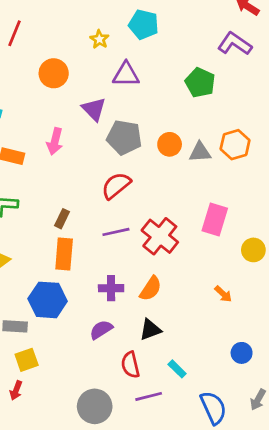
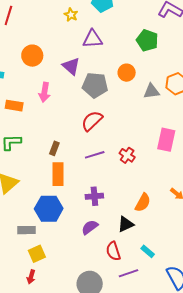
orange circle: (54, 73) -> (32, 56), moved
orange circle: (170, 144) -> (127, 73), moved
red cross: (160, 236) -> (127, 155), size x0.6
orange semicircle: (151, 289) -> (143, 203), moved

